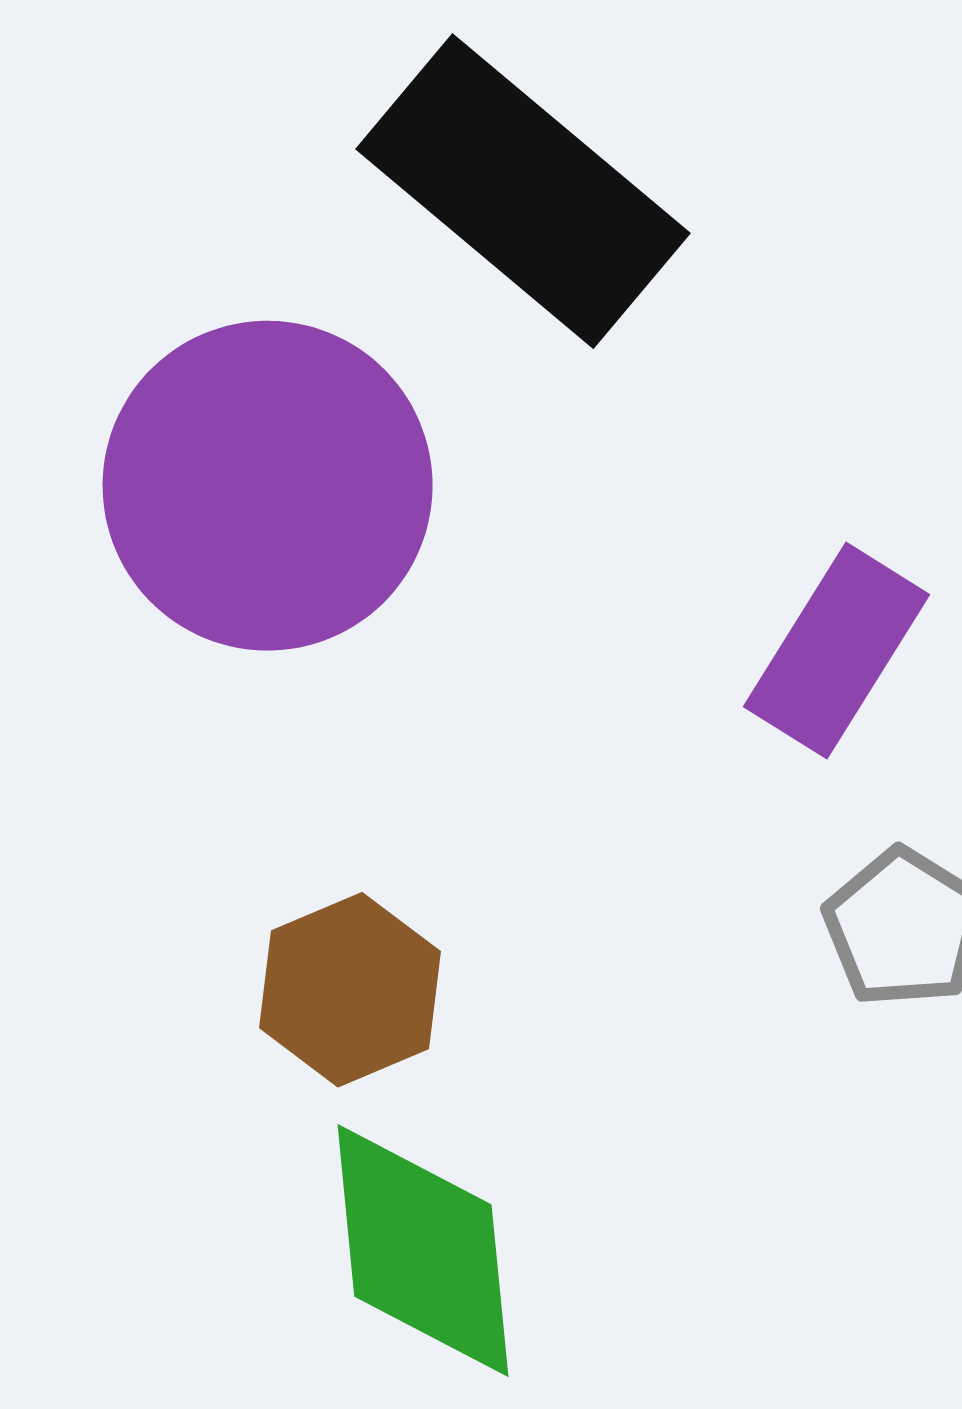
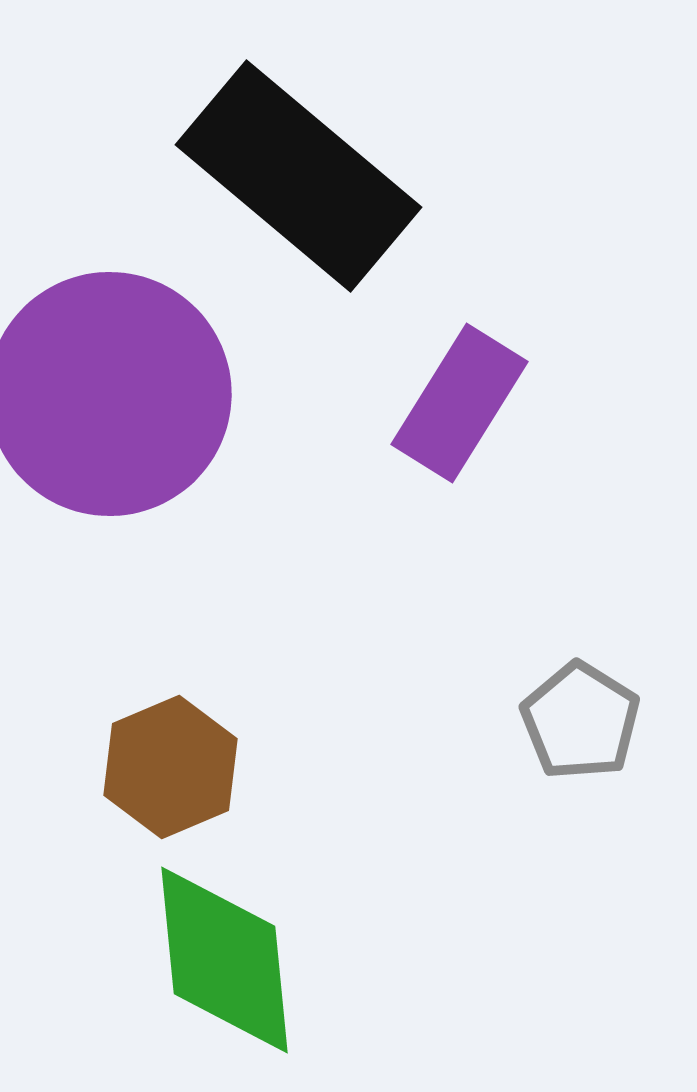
purple rectangle: (836, 651) -> (460, 403), moved

